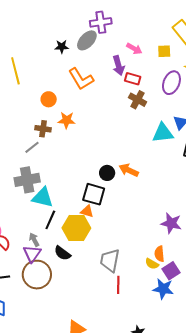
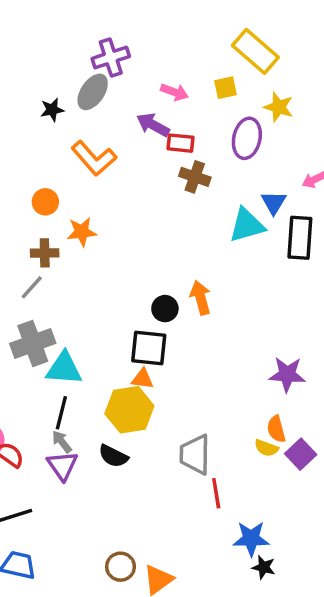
purple arrow: (118, 65) -> (153, 125), turned 144
orange arrow: (129, 170) -> (201, 298), turned 60
black line: (50, 220) -> (61, 413), moved
brown circle: (37, 275) -> (121, 567), moved, size x0.6
blue star: (163, 289) -> (251, 539), moved

